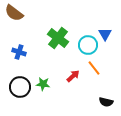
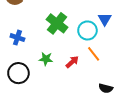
green star: (43, 84) -> (46, 59), moved

